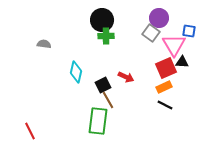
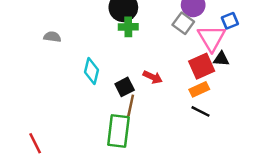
blue square: (189, 31) -> (230, 21), turned -32
brown line: (108, 100) -> (131, 105), turned 42

